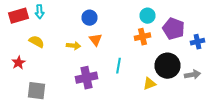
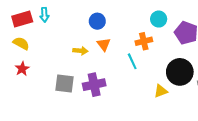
orange cross: (142, 37) -> (144, 41), moved
yellow semicircle: (36, 42) -> (21, 43), moved
cyan line: (118, 66) -> (132, 61), moved, turned -35
gray square: (36, 91) -> (65, 84), moved

